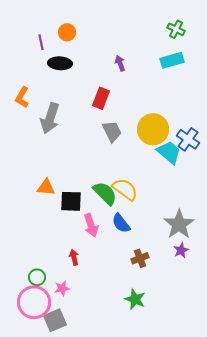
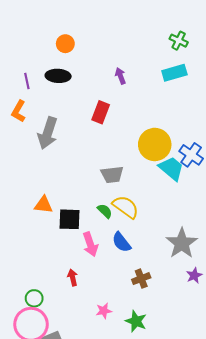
purple line: (41, 42) -> (27, 81), moved
gray trapezoid: (112, 131) -> (112, 175), moved, turned 110
green semicircle: (105, 193) -> (105, 211), size x0.6
purple star: (181, 250) -> (194, 275), moved
pink star: (62, 288) -> (104, 311), moved

